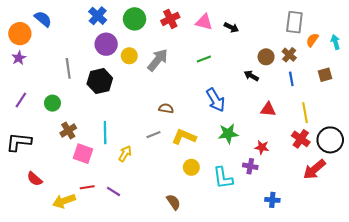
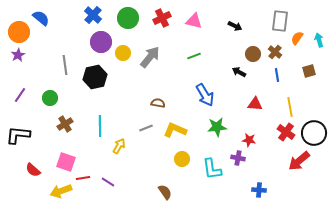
black arrow: (231, 27) -> (235, 26), moved
pink square: (83, 154) -> (66, 162), moved

